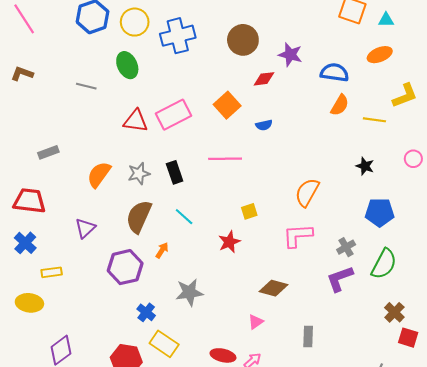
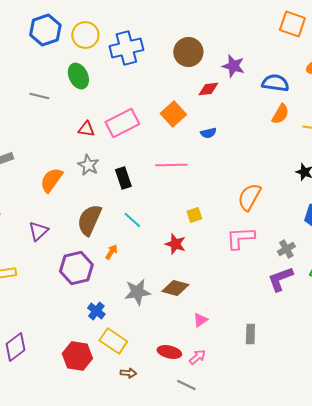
red triangle: (136, 121) -> (86, 129), size x0.7
gray star: (139, 173) -> (88, 165), moved, turned -30
red star: (229, 242) -> (175, 244), turned -30
brown diamond: (273, 288) -> (175, 288), moved

